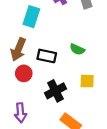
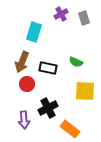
yellow square: (87, 81) -> (85, 91), size x1.5
black cross: (55, 91) -> (48, 108), moved

